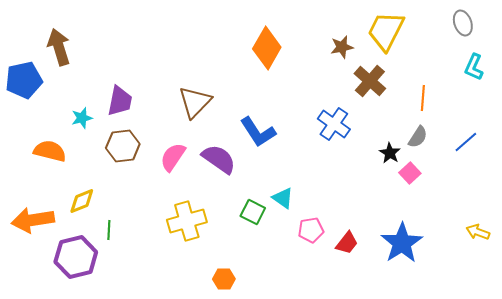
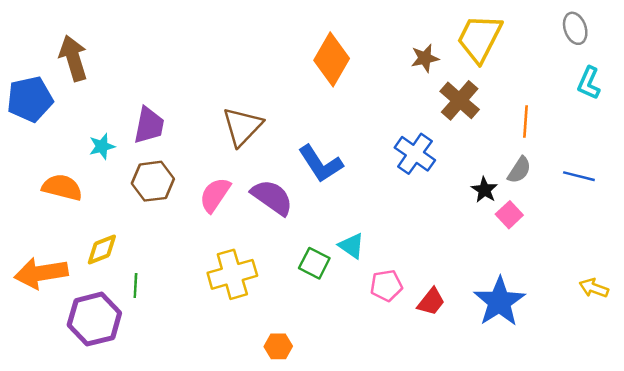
blue line: (466, 142) -> (579, 176), turned 55

